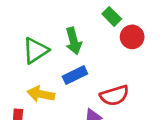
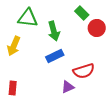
green triangle: (35, 51) -> (28, 18), moved, turned 40
yellow arrow: (41, 94) -> (14, 46), moved, turned -78

